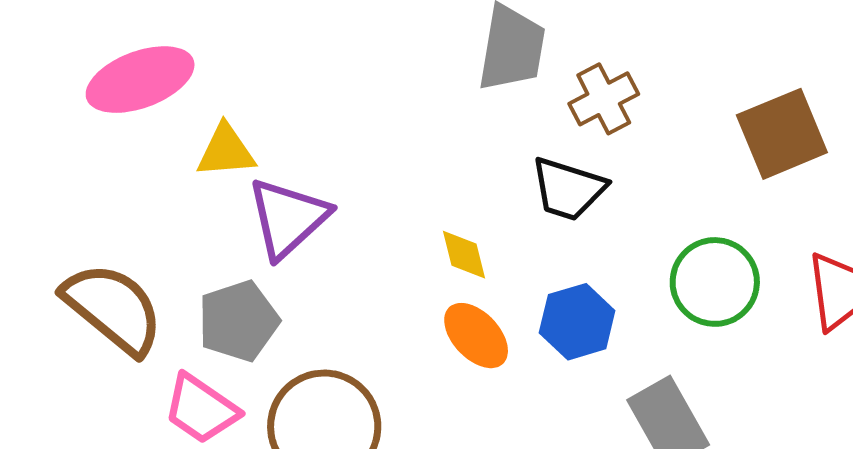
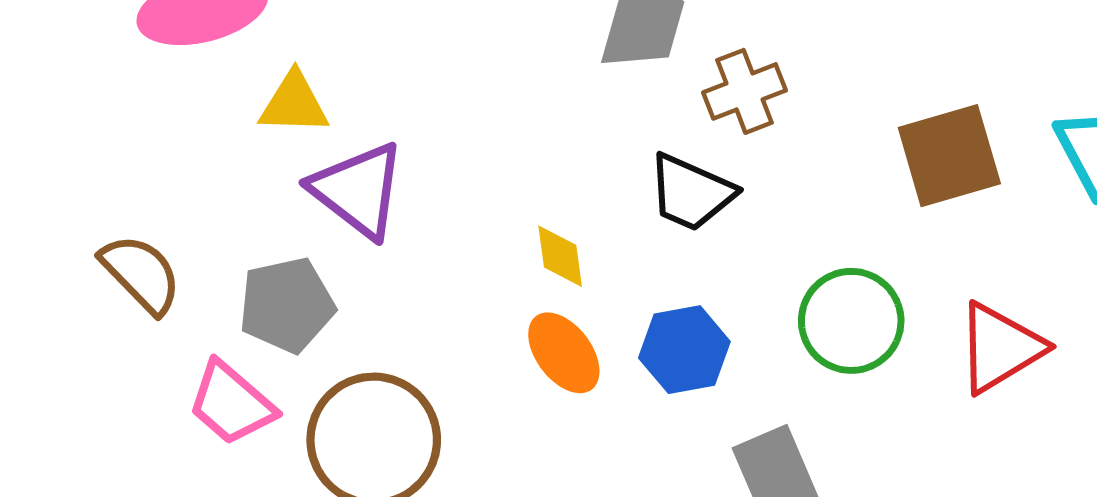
purple triangle: (288, 218) -> (358, 190), turned -46
brown semicircle: (113, 308) -> (141, 274), size x0.7

